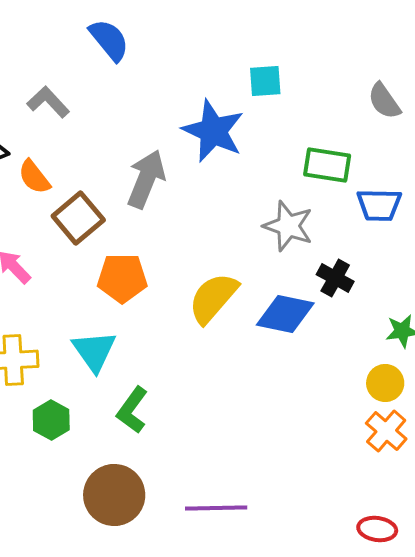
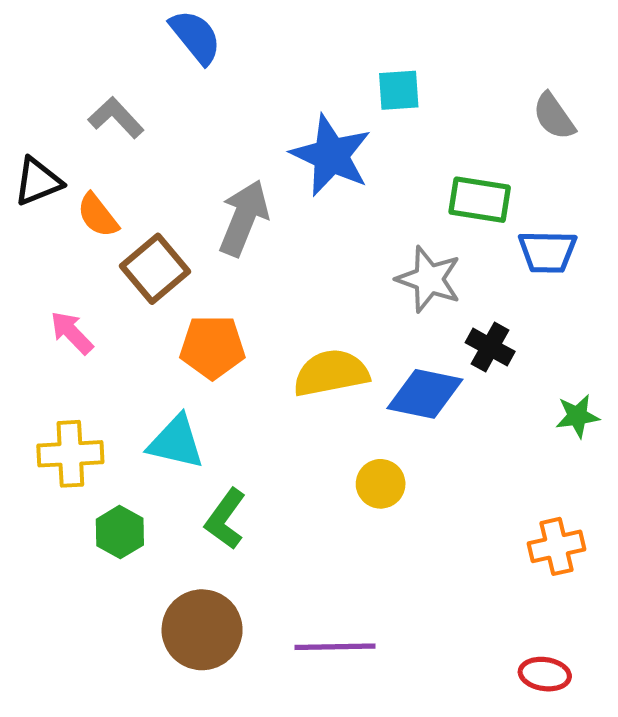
yellow semicircle: (213, 298) -> (331, 373), turned 38
cyan triangle: (94, 351) -> (176, 442), turned -42
yellow circle: (385, 383) -> (381, 484), moved
orange cross: (386, 431) -> (557, 546), turned 36

